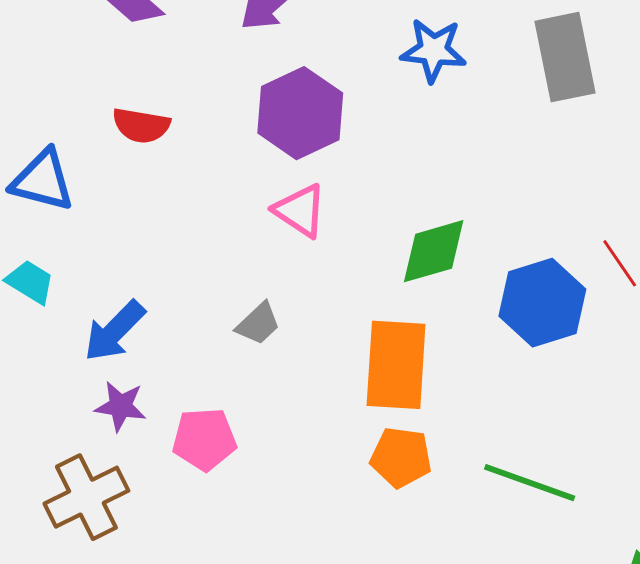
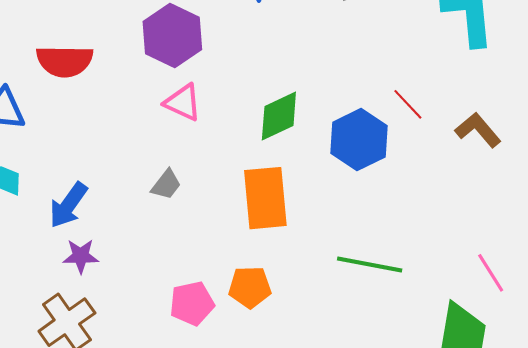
red semicircle: (141, 125) -> (65, 61), size x1.4
pink pentagon: (204, 439) -> (192, 303), moved
orange pentagon: (401, 457) -> (250, 287), moved

